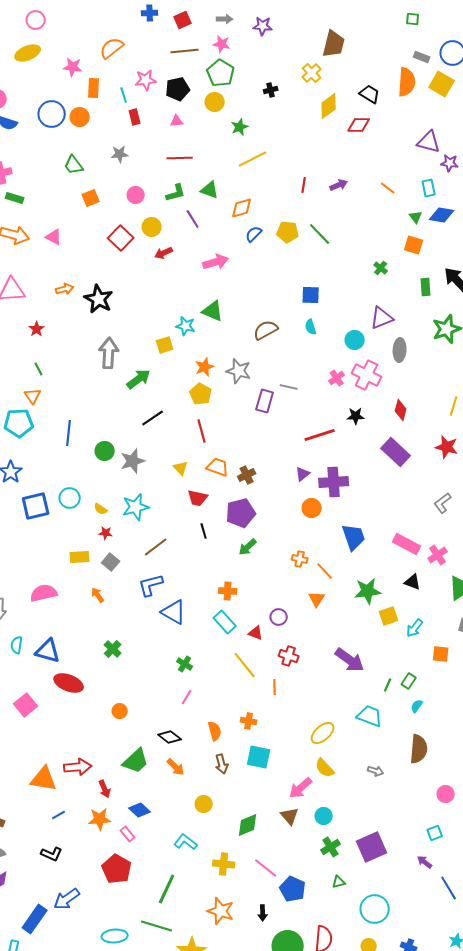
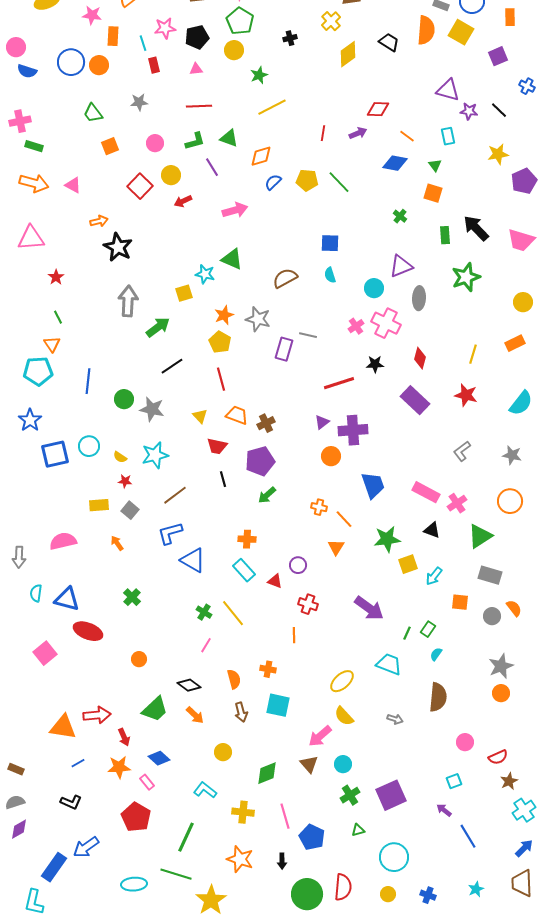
red diamond: (359, 125) -> (378, 109), moved
blue diamond: (442, 215) -> (395, 163), moved
orange arrow: (65, 289) -> (99, 221), moved
gray star: (133, 461) -> (152, 409), turned 30
yellow line: (245, 665) -> (233, 613), moved
pink line: (266, 868) -> (285, 816), turned 35

